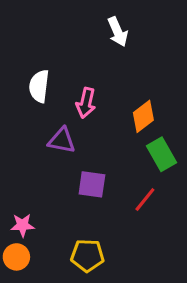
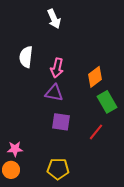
white arrow: (118, 32) -> (54, 19), moved
purple triangle: (62, 141) -> (54, 93), moved

